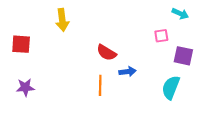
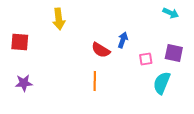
pink square: (161, 36) -> (146, 59), moved
blue arrow: (128, 72) -> (123, 40), moved, turned -63

